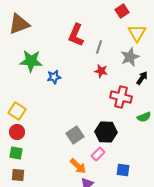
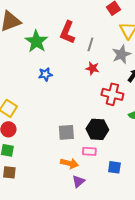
green star: (31, 61) -> (36, 41), moved, turned 30
gray square: (75, 135) -> (66, 132), turned 30
pink rectangle: (98, 154) -> (89, 151), turned 48
orange arrow: (78, 166) -> (69, 163), turned -30

